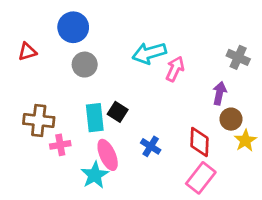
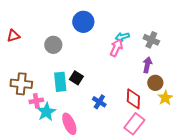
blue circle: (73, 27) -> (83, 22), moved
cyan arrow: (149, 53) -> (122, 37), moved, size x0.6
gray cross: (238, 57) -> (151, 40), moved
pink ellipse: (108, 155) -> (69, 124), moved
cyan star: (95, 175) -> (46, 112), moved

